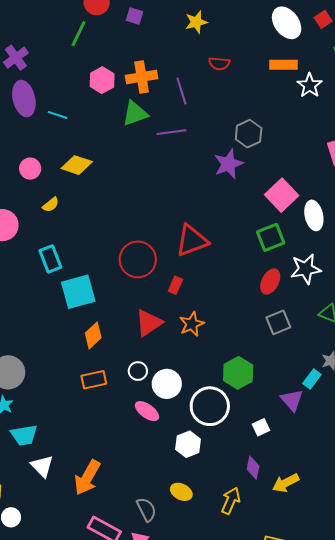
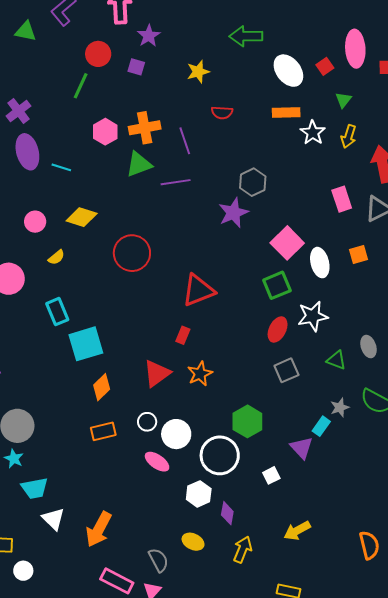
red circle: (138, 259) -> (132, 253), moved
purple diamond: (253, 468) -> (227, 513), moved

